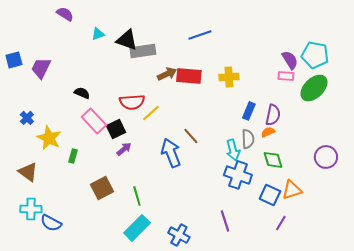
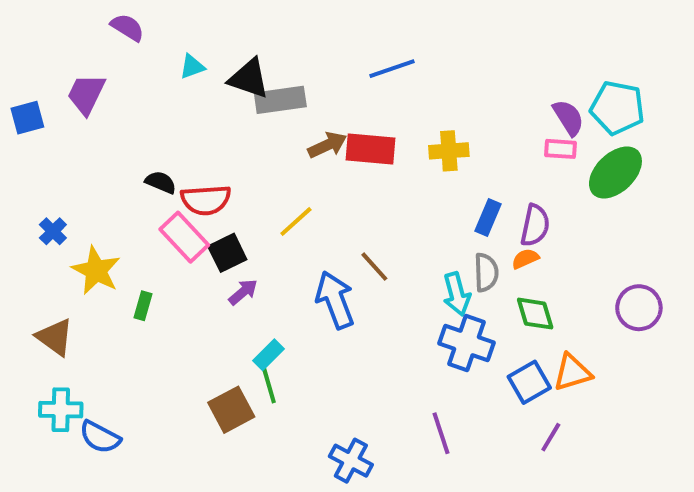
purple trapezoid: (41, 68) -> (86, 94), moved
red semicircle: (132, 102) -> (206, 200), moved
brown square: (102, 188) -> (231, 410), moved
blue square: (270, 195) -> (529, 382), turned 35
cyan rectangle: (137, 228) -> (269, 355), moved, size x0.6

